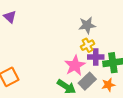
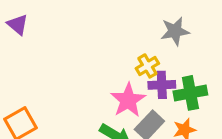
gray star: (87, 25) -> (175, 31), moved

